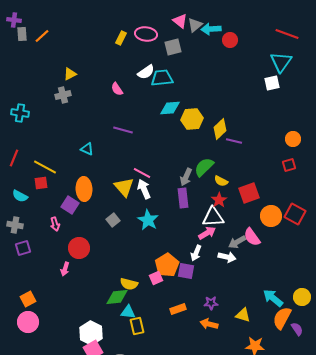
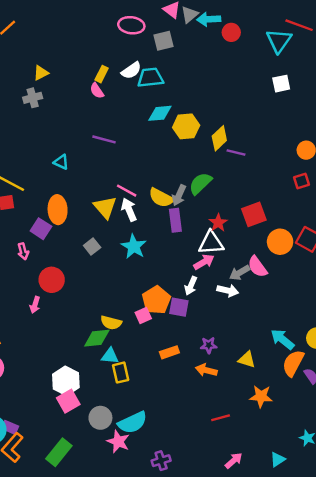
yellow rectangle: (121, 38) -> (102, 74), moved
cyan triangle: (281, 62) -> (279, 41), moved
yellow semicircle: (221, 181) -> (161, 198), moved, size x1.5

